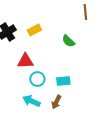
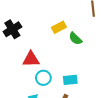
yellow rectangle: (34, 30) -> (59, 27), moved

